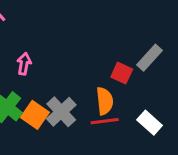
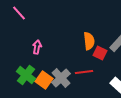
orange semicircle: (105, 101) -> (89, 41), moved
red line: (105, 121) -> (84, 72), moved

